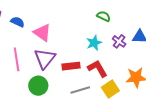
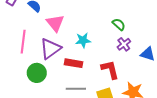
purple cross: (119, 41) -> (124, 44), moved
cyan star: (94, 43) -> (83, 40), moved
red L-shape: (98, 69) -> (110, 70), moved

